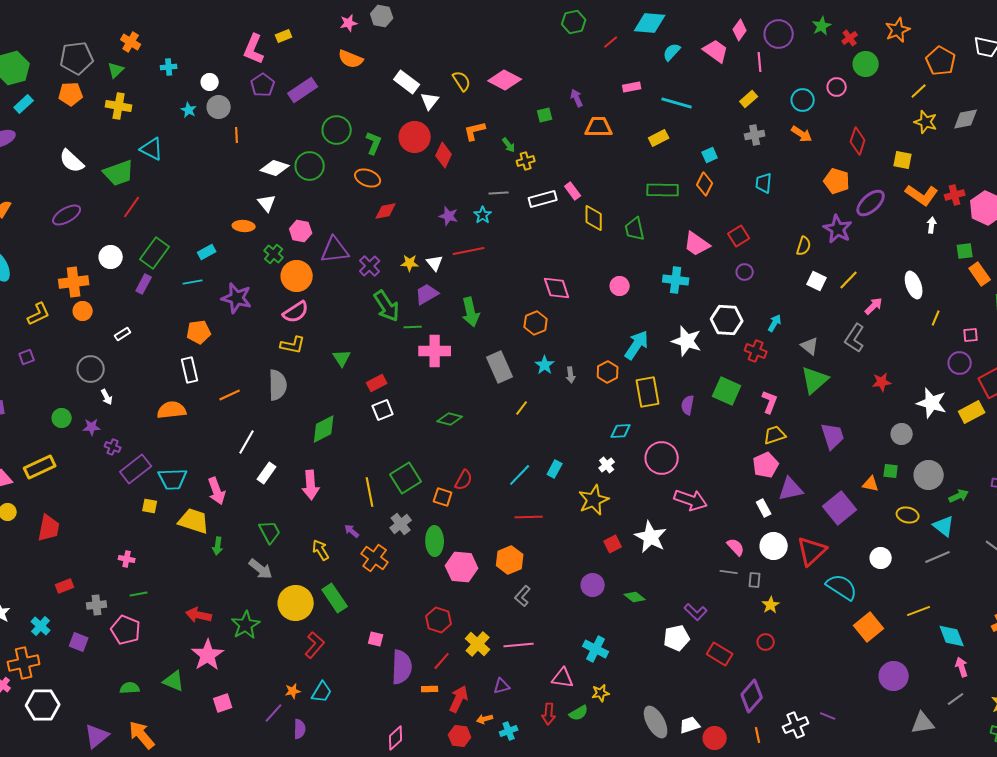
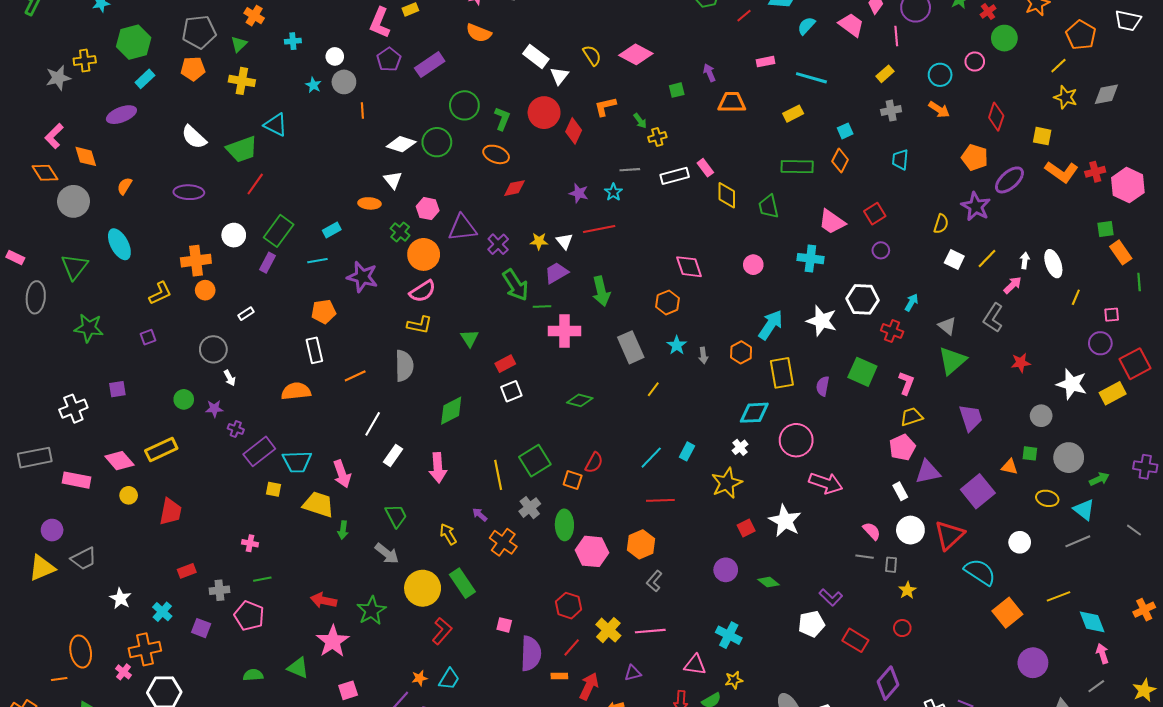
purple ellipse: (67, 215) -> (189, 192), turned 32
white arrow: (932, 225) -> (1025, 261), moved
cyan diamond: (621, 431) -> (754, 413), size x1.4

